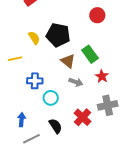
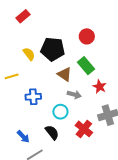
red circle: (97, 15) -> (87, 36), moved
cyan circle: (51, 98) -> (60, 112), moved
blue arrow: (22, 120) -> (23, 137), turned 136
black semicircle: (55, 126) -> (52, 132), moved

